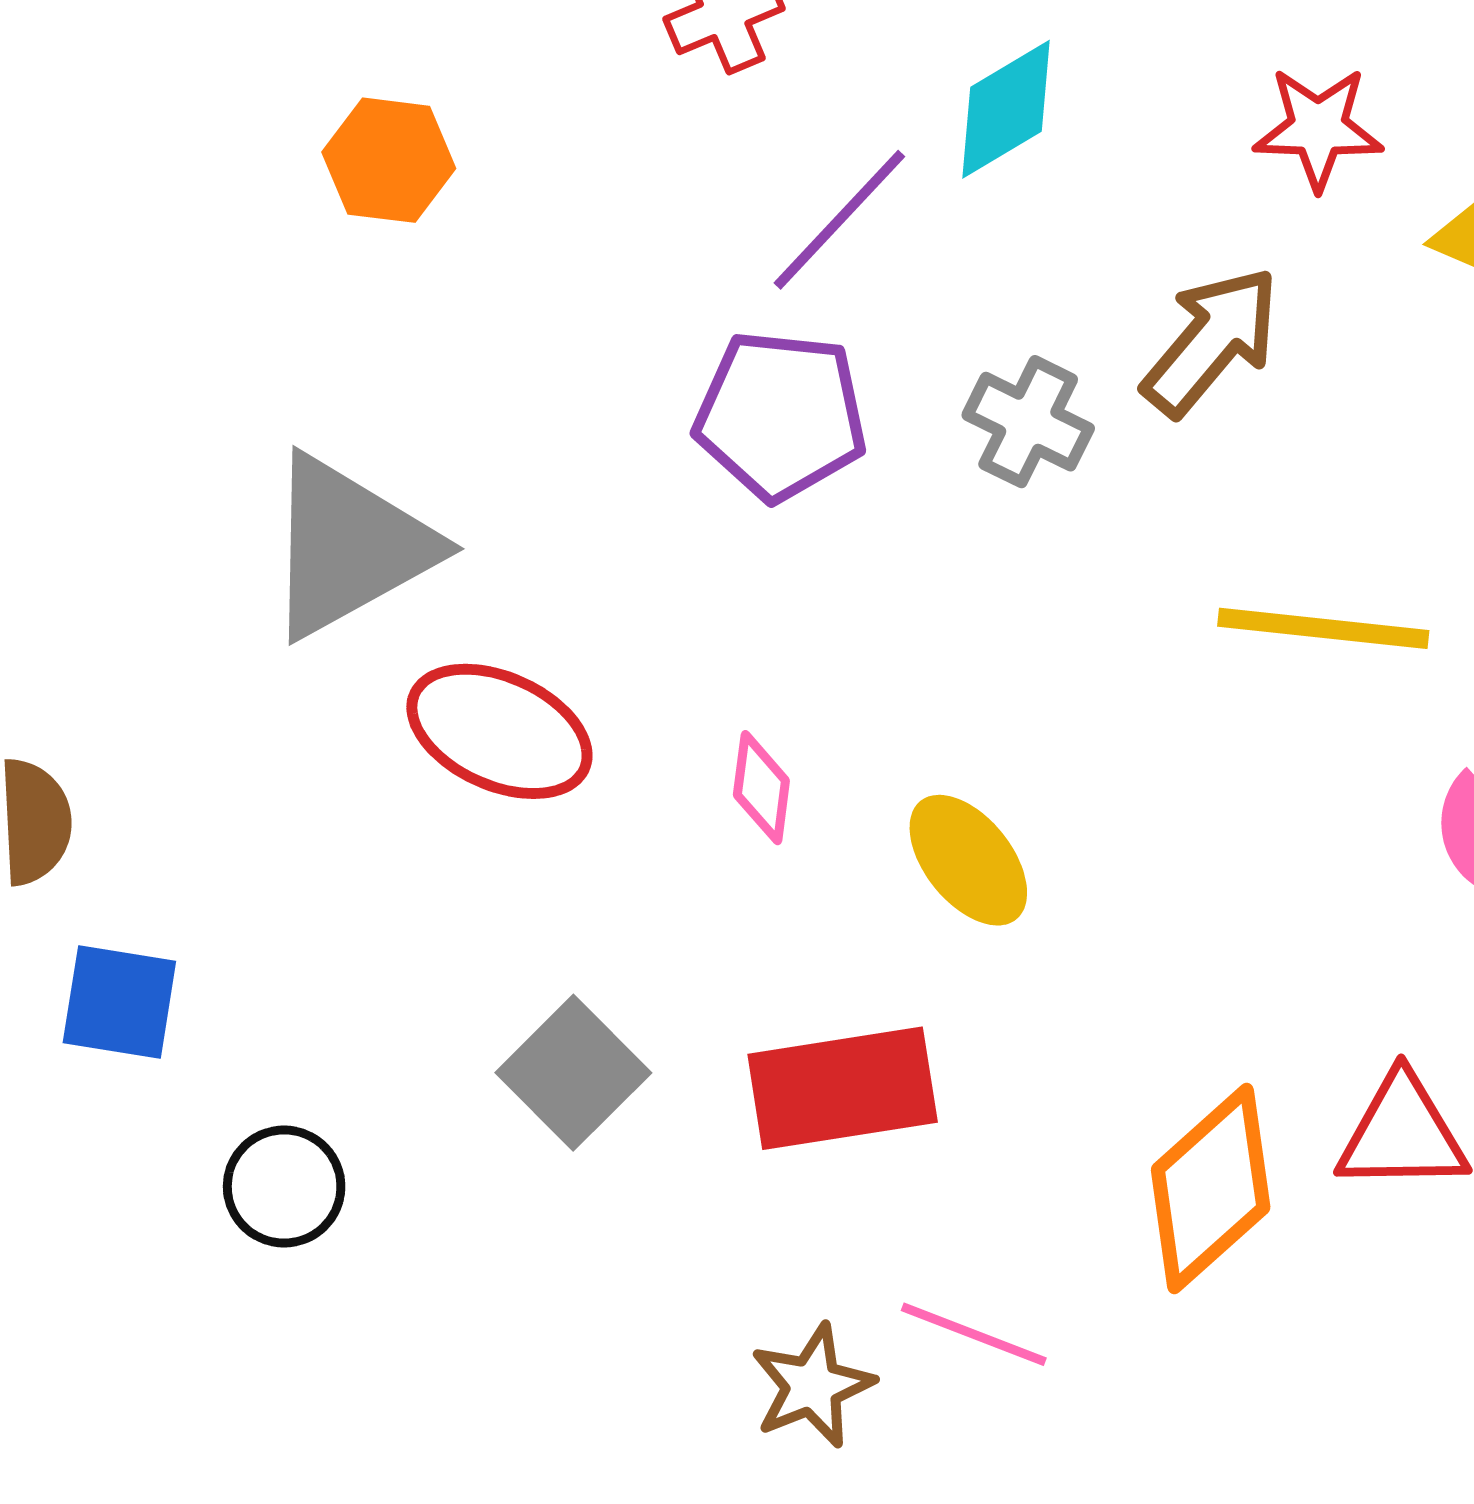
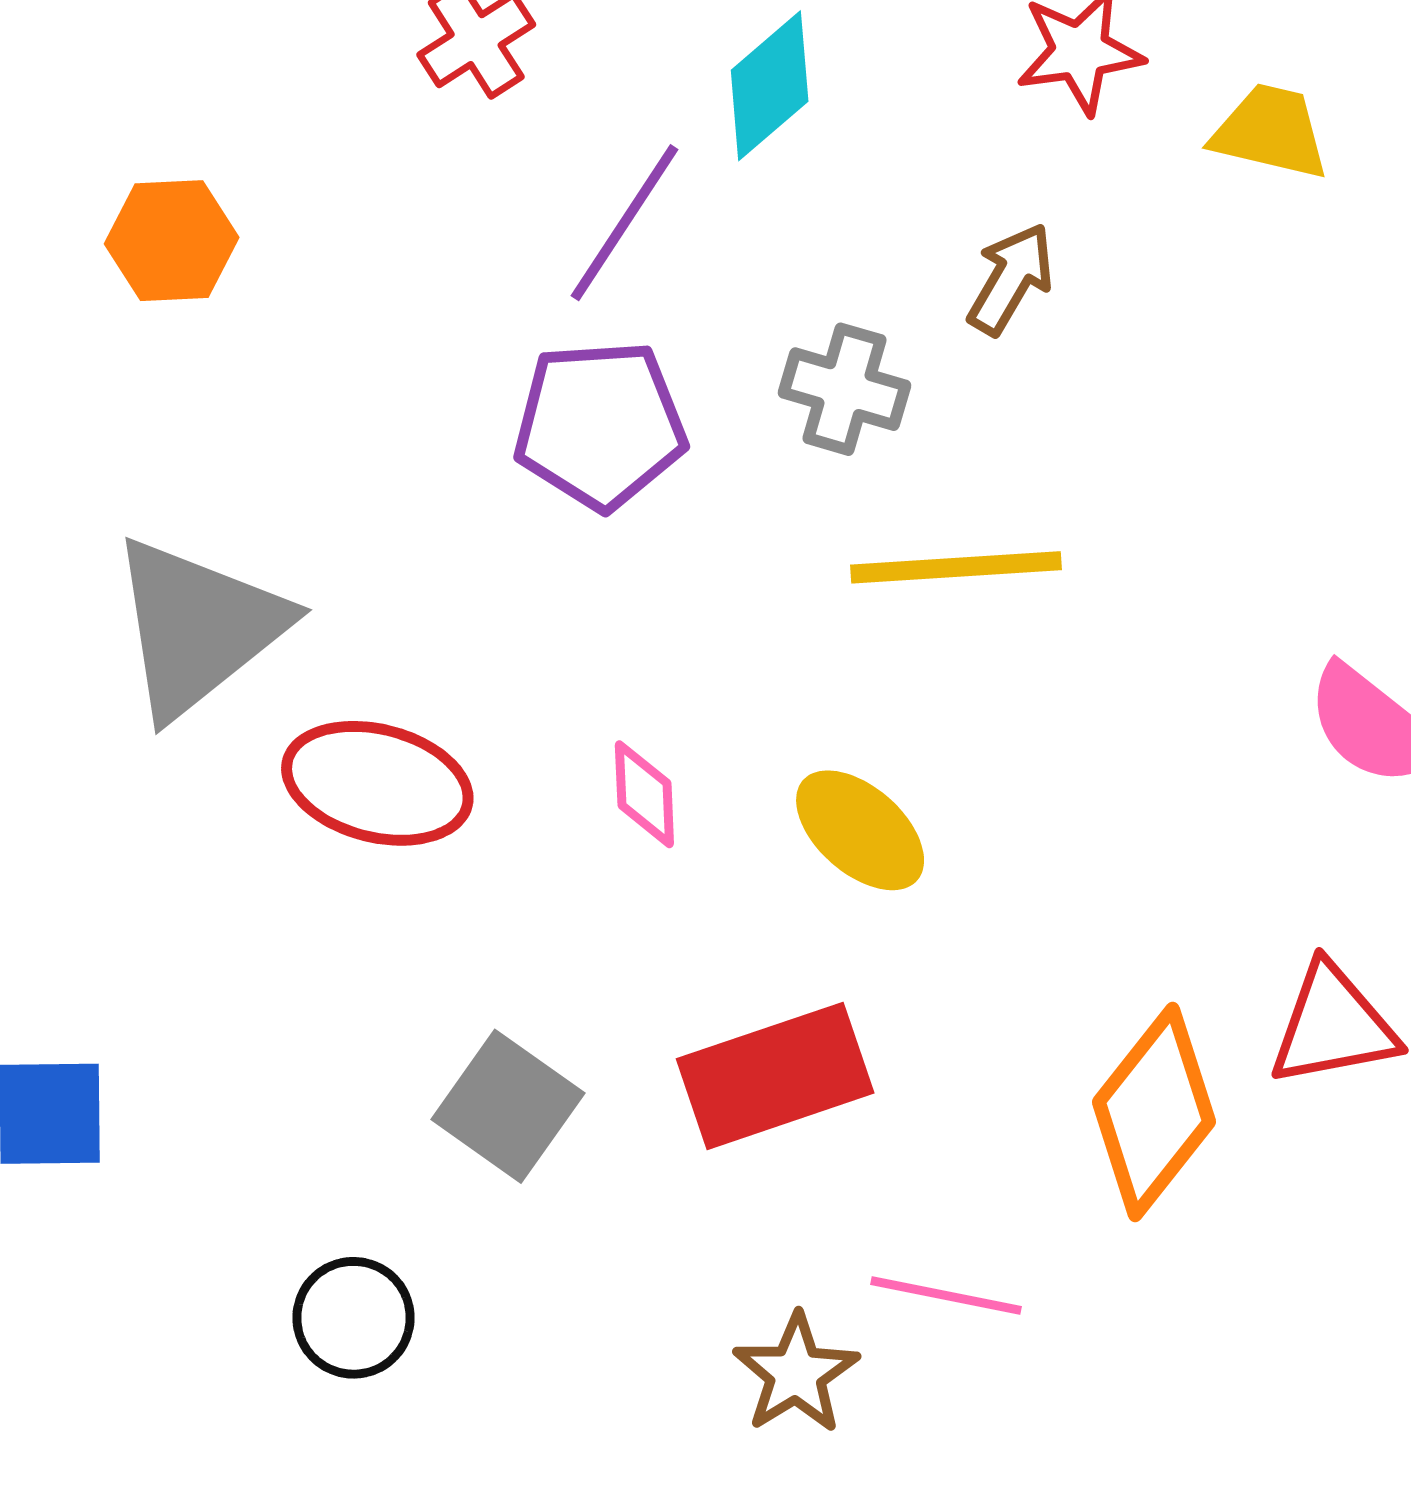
brown arrow: (1211, 341) -> (1011, 279), size x0.7
yellow line: (1323, 628) -> (956, 567), moved
black circle: (284, 1187) -> (354, 1318), moved

